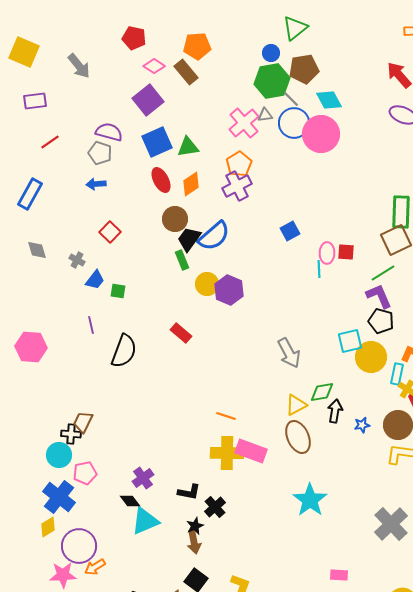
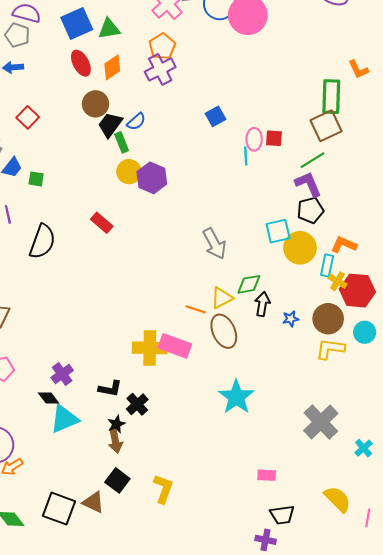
blue semicircle: (214, 236) -> (136, 122), size x0.6
green rectangle: (182, 260) -> (122, 142), moved
black pentagon: (381, 321) -> (310, 210), turned -30
orange line: (226, 416) -> (196, 309), moved

